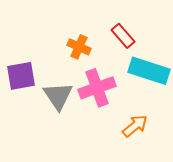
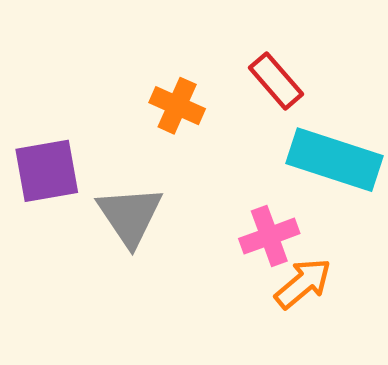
pink cross: (97, 88) -> (269, 236), moved, size x0.7

